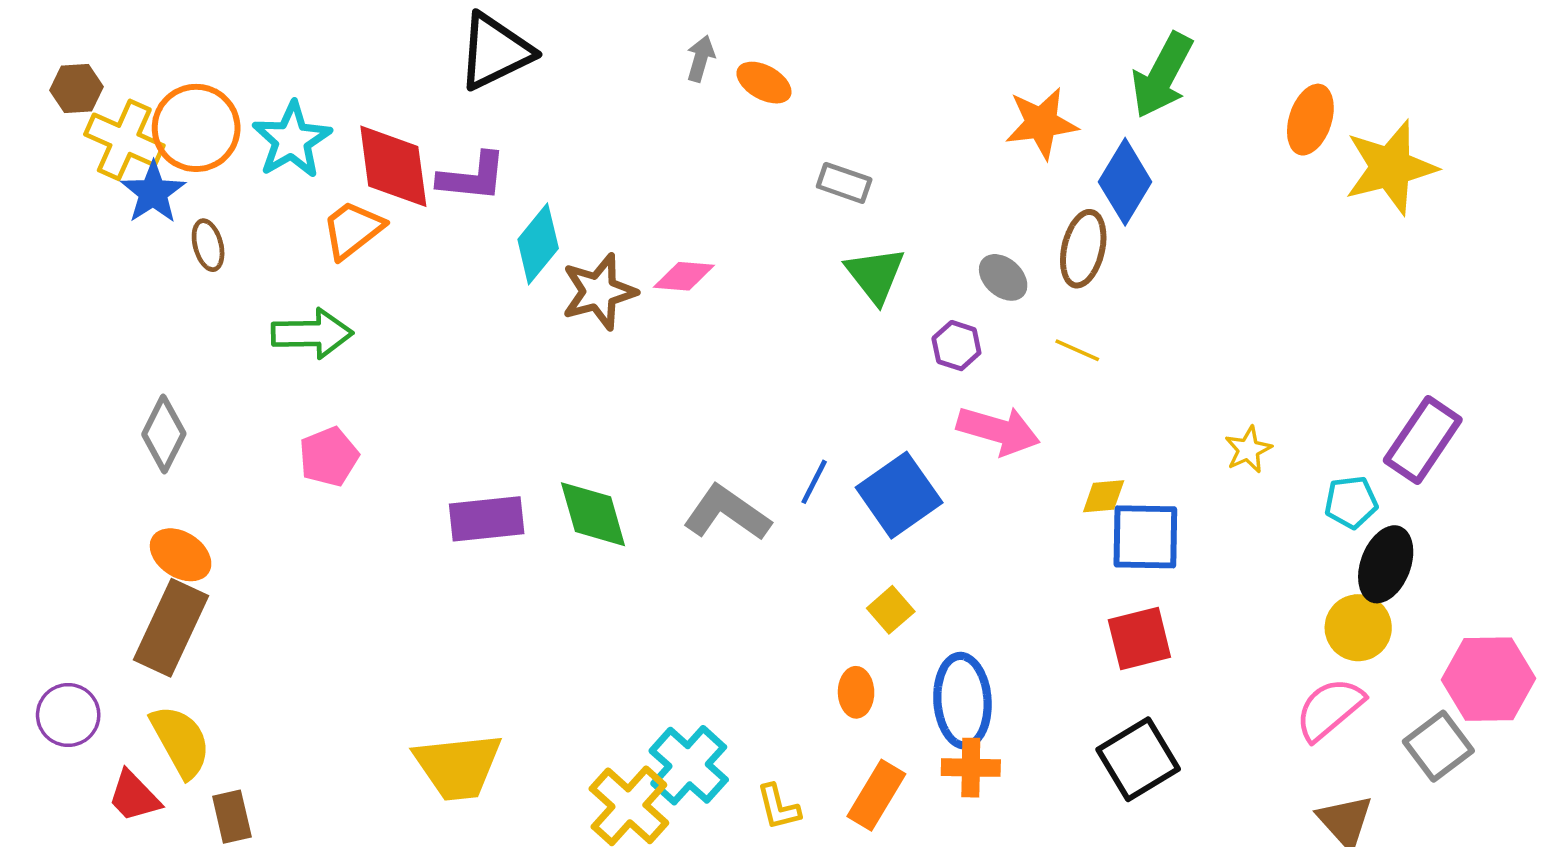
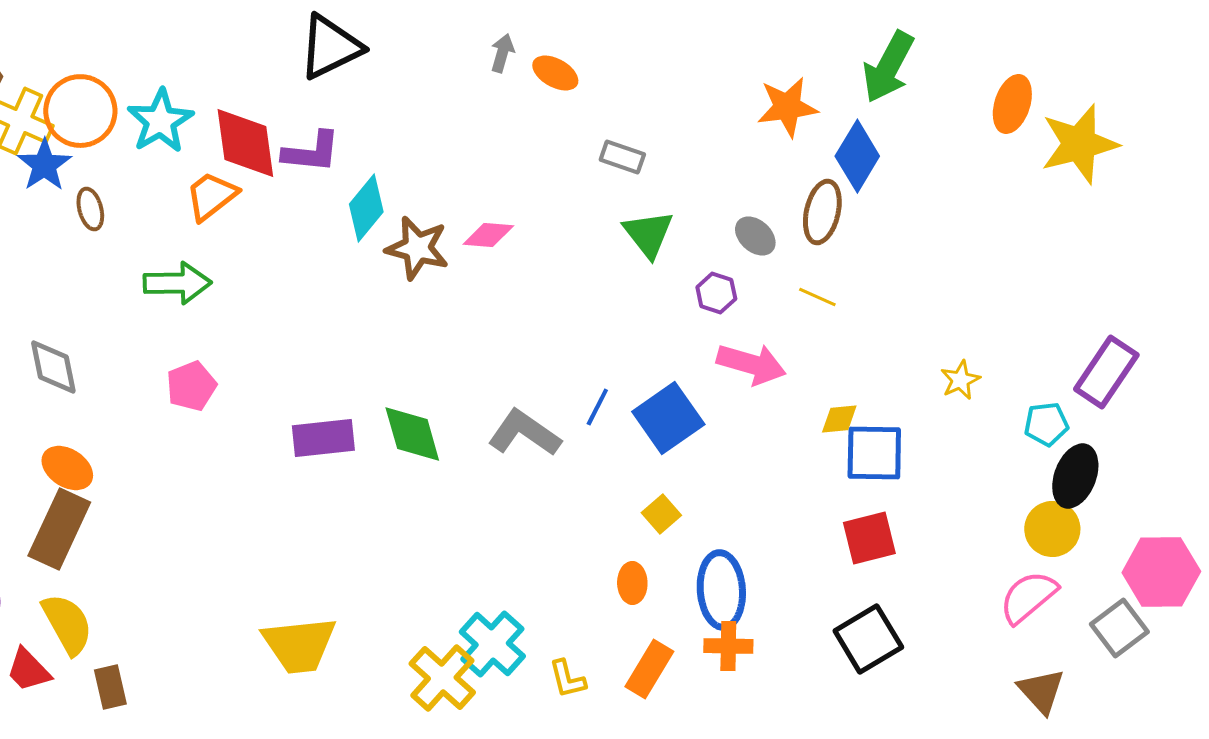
brown star: (599, 292) -> (417, 248), turned 30
gray diamond: (164, 434) -> (53, 367), turned -38

